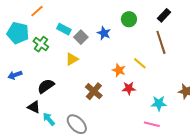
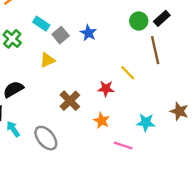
green circle: (129, 19) -> (139, 21), moved
orange star: (119, 70) -> (102, 121), moved
red star: (129, 88) -> (106, 89), moved
pink line: (152, 124) -> (123, 145), moved

